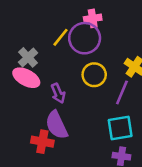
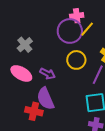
yellow line: (60, 37) -> (87, 29), moved
pink ellipse: (26, 78) -> (21, 73), moved
purple arrow: (58, 93) -> (47, 74), turned -42

